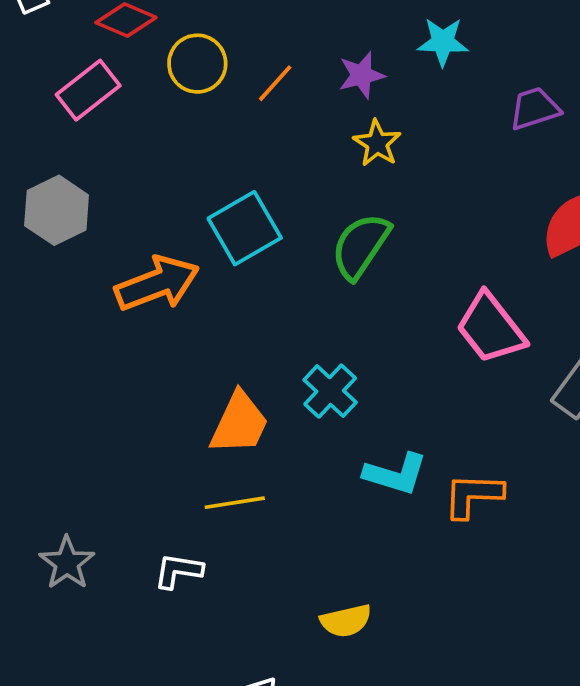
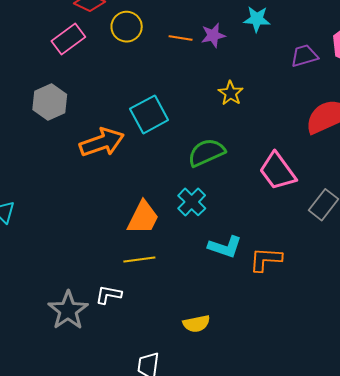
orange line: (275, 83) -> (181, 38), moved, turned 55
yellow star: (377, 143) -> (231, 93), moved
green semicircle: (361, 246) -> (206, 152), moved, turned 30
gray star: (67, 563) -> (68, 310), moved, size x1.4

